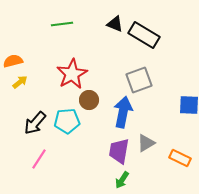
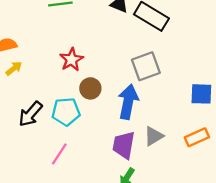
red star: (72, 74) -> (72, 60), size x0.7
orange rectangle: (180, 158) -> (197, 137), moved, turned -50
pink line: (39, 159) -> (59, 154), moved

